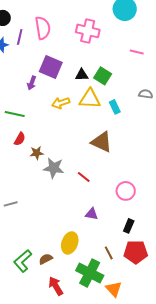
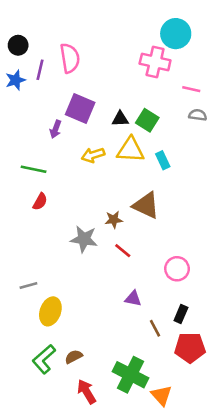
pink cross: (88, 31) -> (155, 62), moved
gray semicircle: (146, 94) -> (198, 115), moved
brown star: (37, 153) -> (114, 220), moved
yellow ellipse: (70, 243) -> (50, 311), moved
brown line: (109, 253) -> (155, 328), moved

